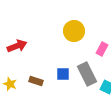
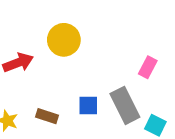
yellow circle: (74, 31) -> (64, 40), moved

